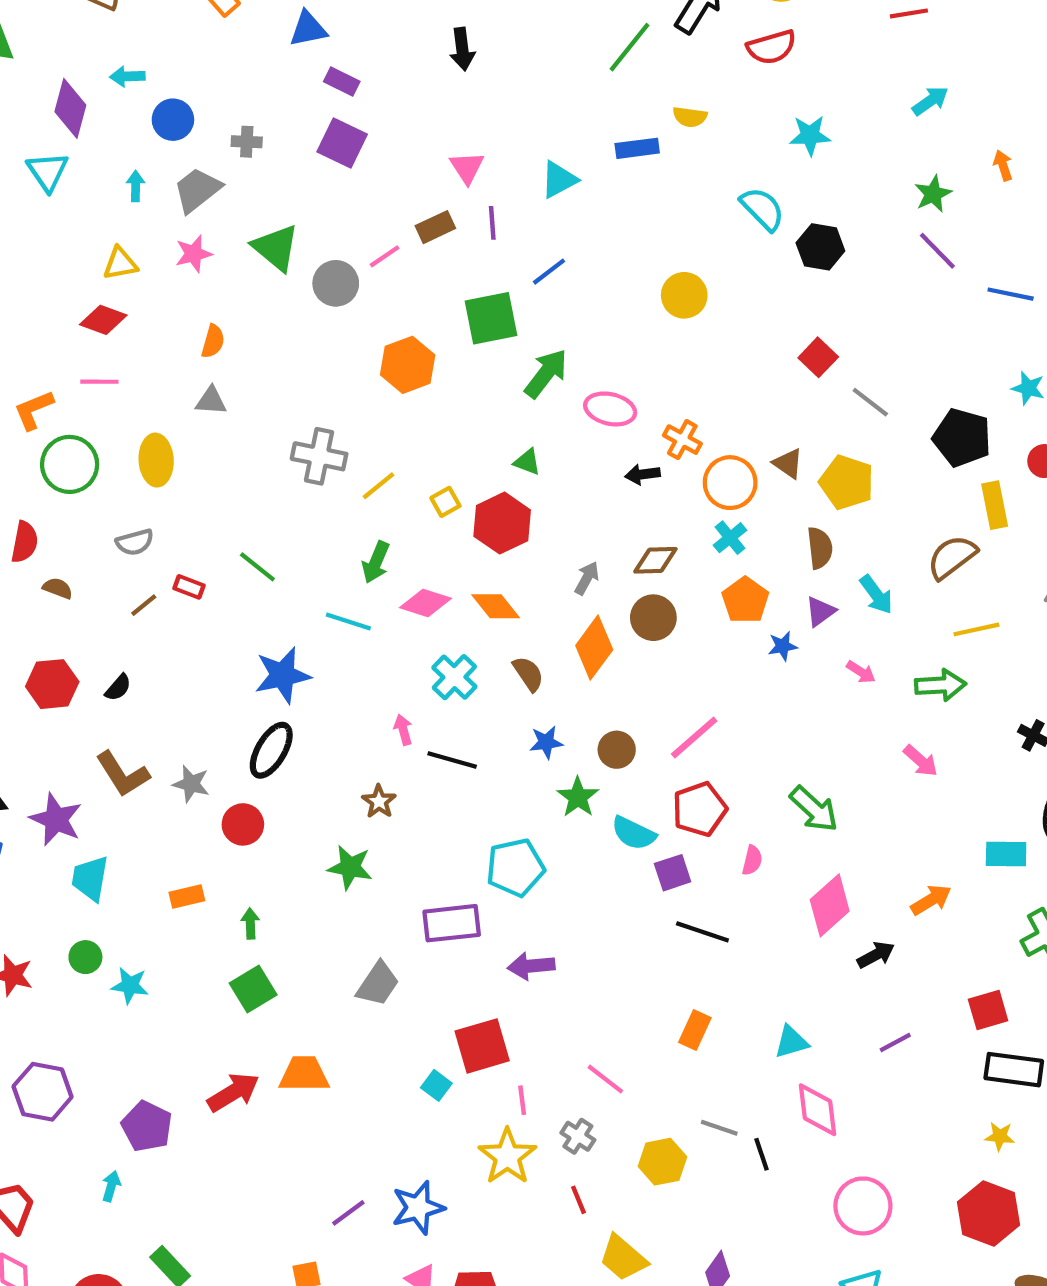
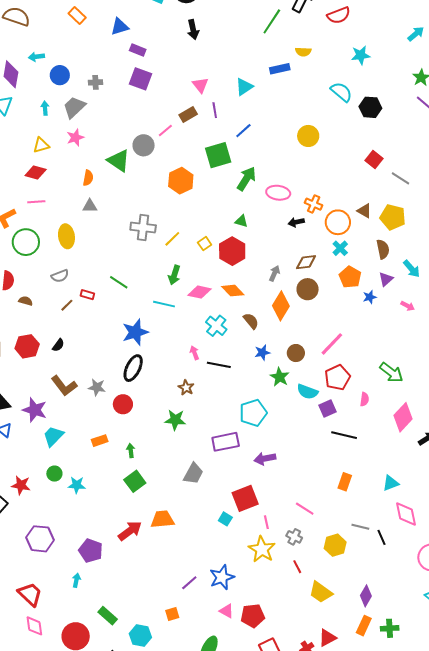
green triangle: (276, 248) -> (119, 161), moved
cyan trapezoid: (90, 878) -> (53, 436), turned 40

